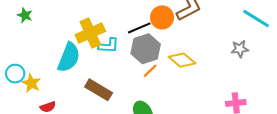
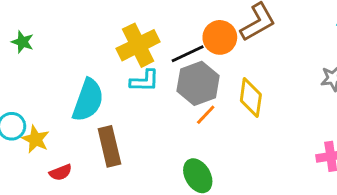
yellow cross: (90, 33) -> (138, 45), moved
yellow diamond: (182, 60) -> (251, 98), turned 60
brown rectangle: (99, 90) -> (109, 146), moved, turned 48

